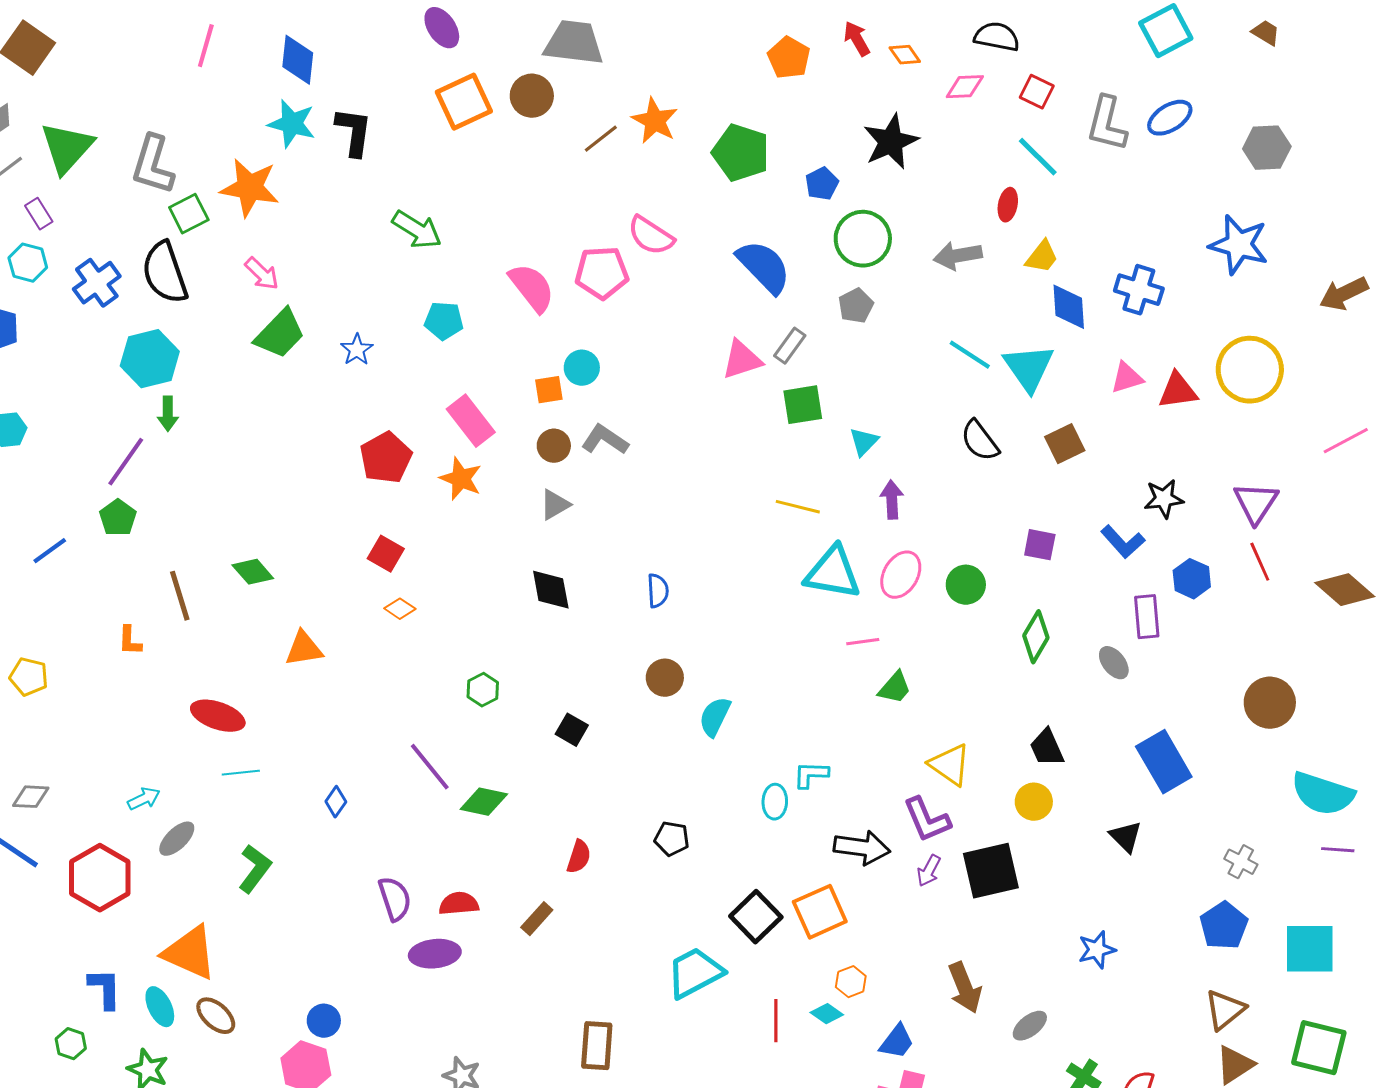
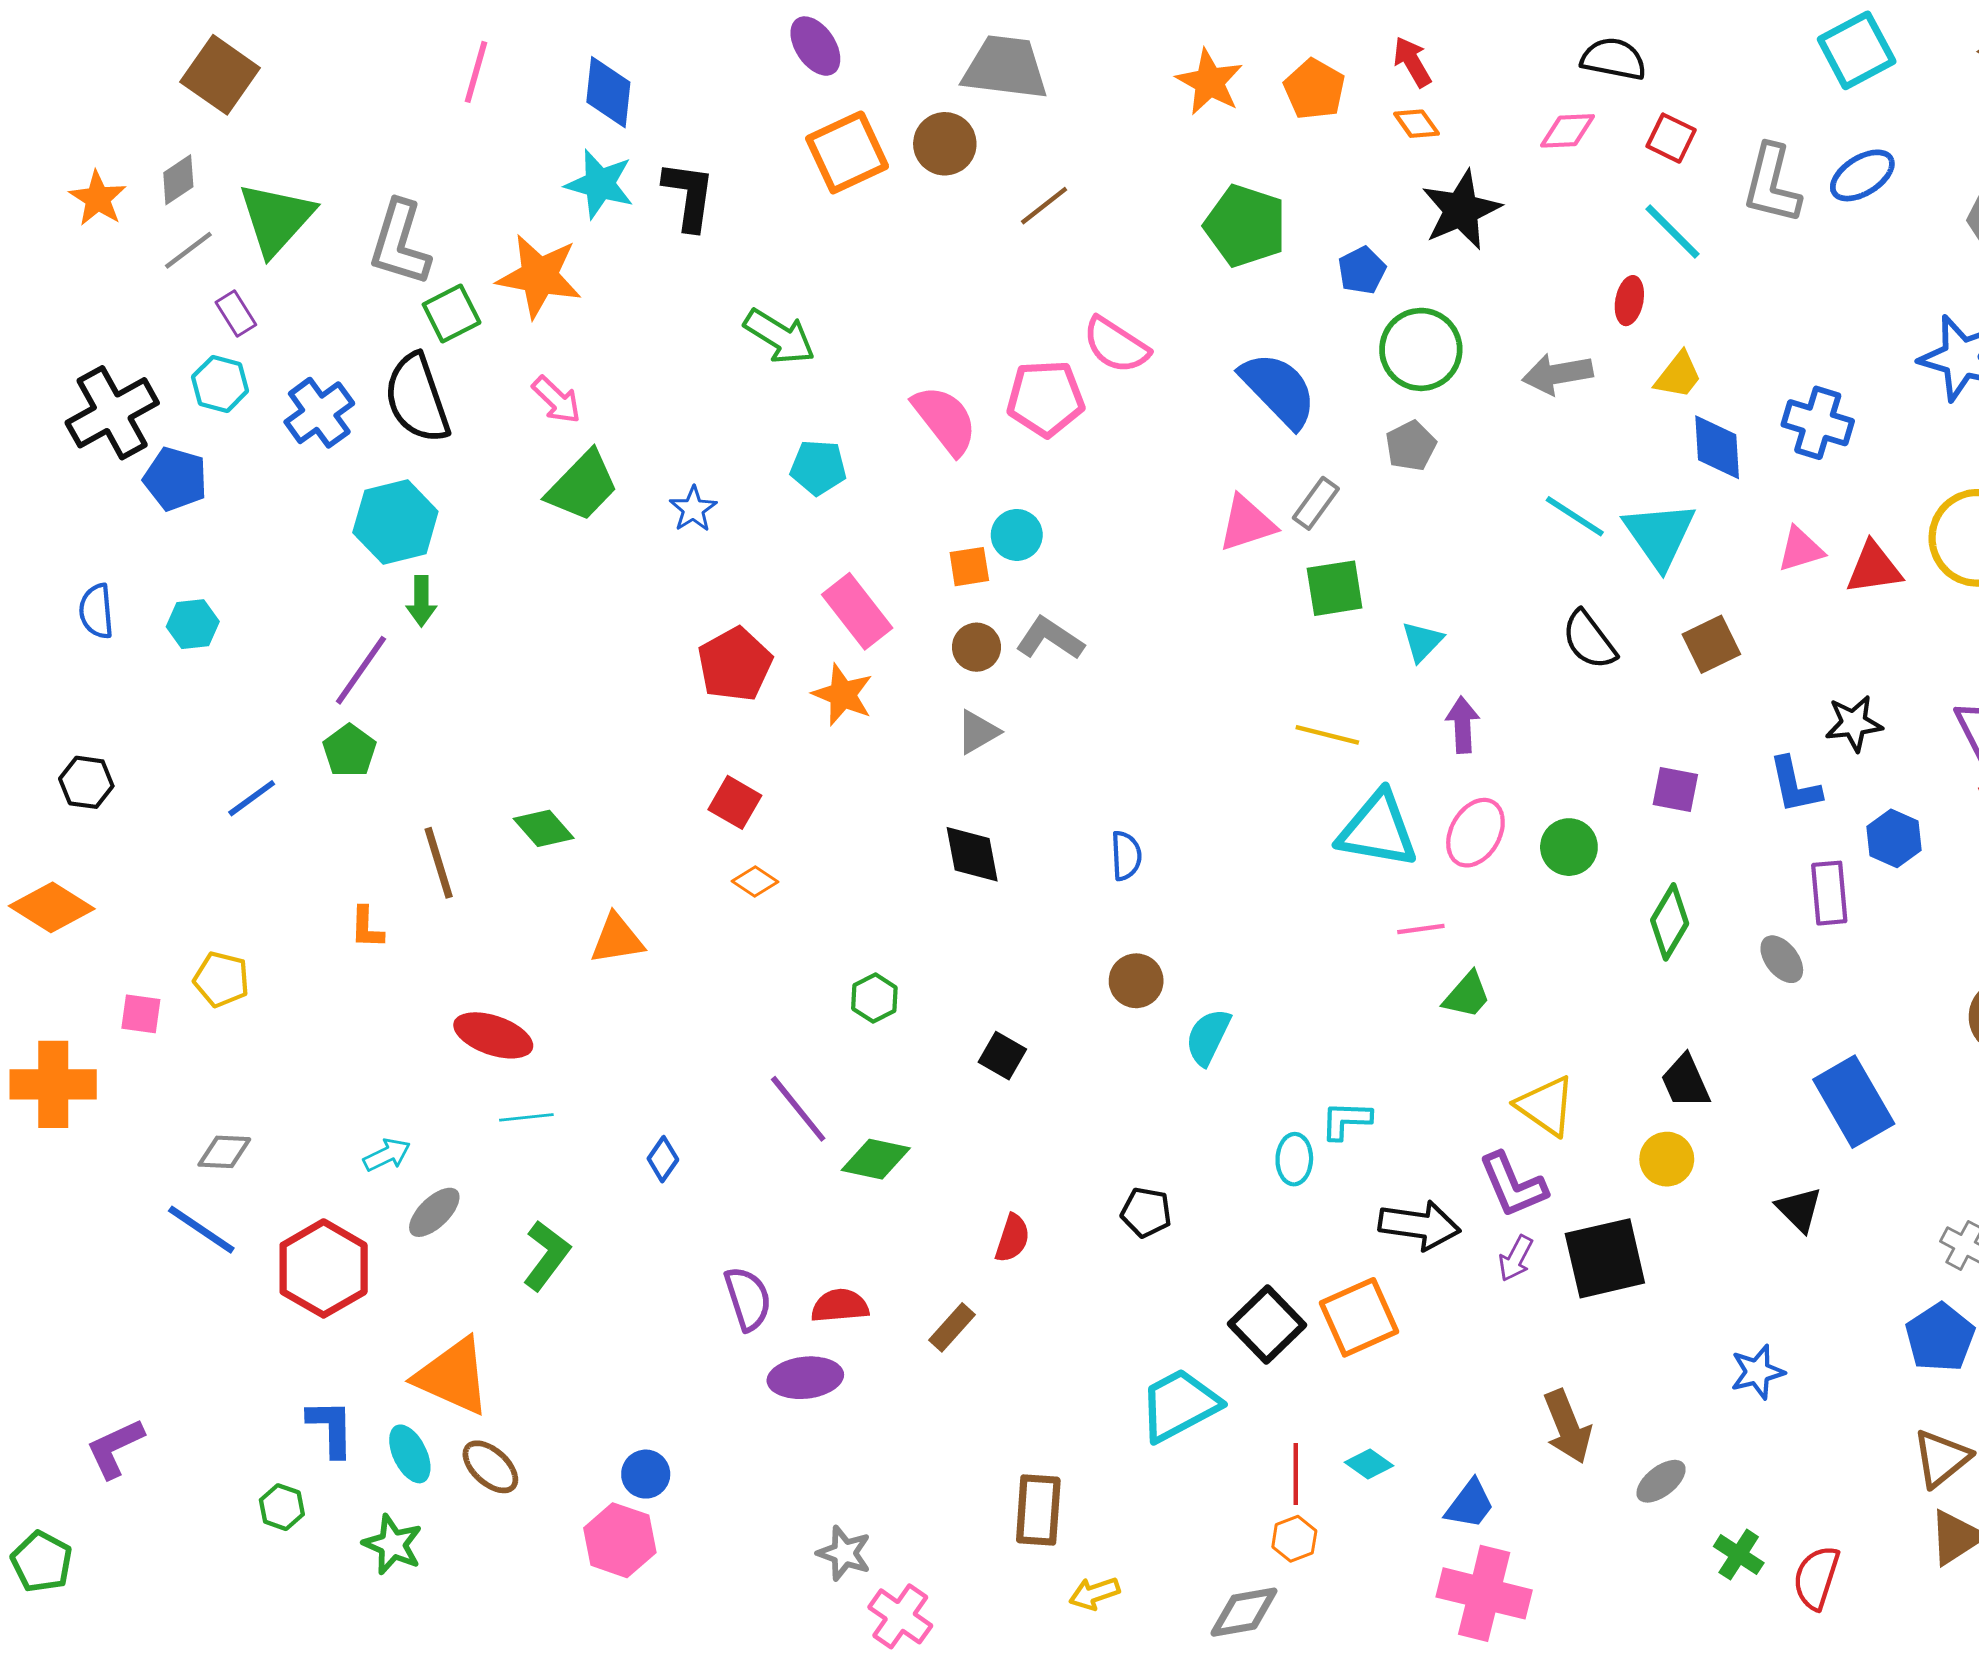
orange diamond: (905, 55) -> (1417, 124), moved
orange star: (655, 121) -> (1209, 82), moved
blue L-shape: (1123, 542) -> (1795, 785), turned 30
orange hexagon: (851, 982) -> (1294, 1539), moved

